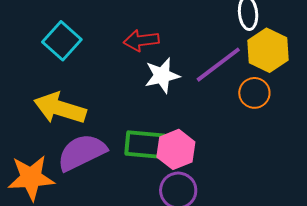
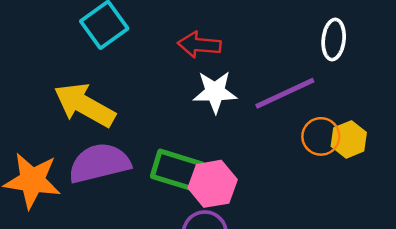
yellow hexagon: (268, 50) -> (349, 139), moved, size x0.7

